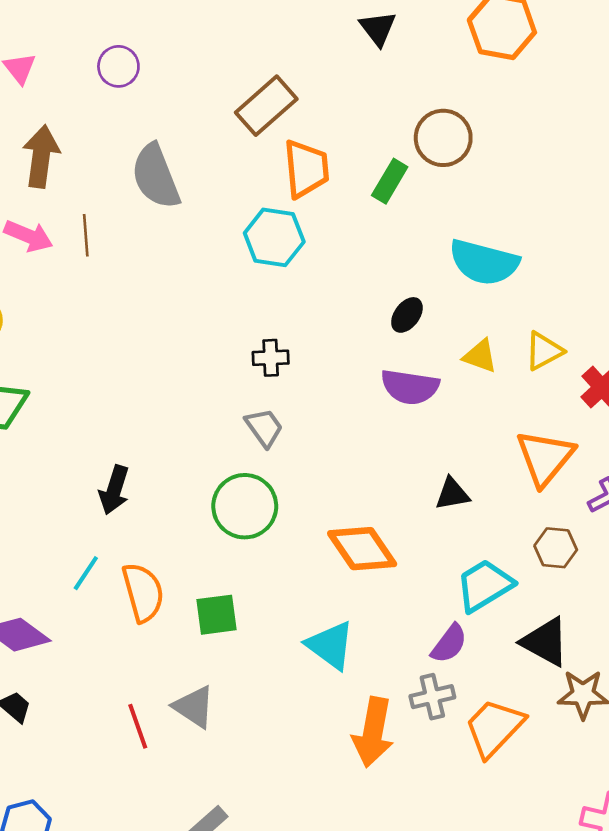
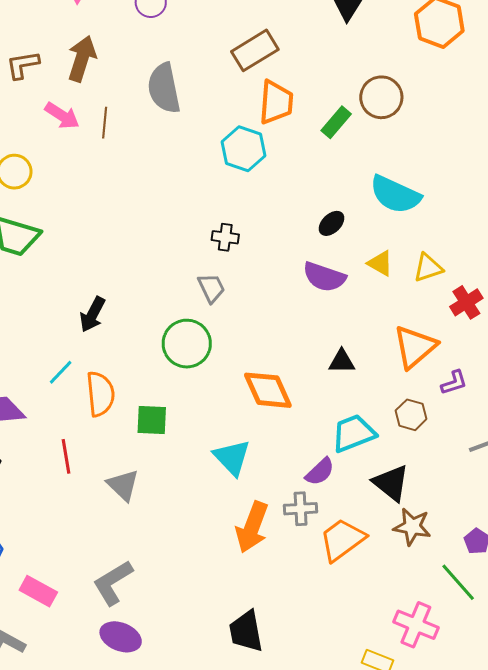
red line: (138, 726) -> (66, 456), moved

